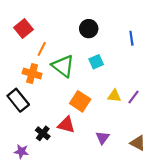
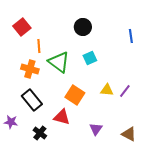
blue line: (131, 38) -> (131, 36), moved
orange line: (42, 49) -> (39, 46), turned -32
black rectangle: (18, 100) -> (32, 100), moved
black cross: (43, 133) -> (40, 133), moved
purple star: (21, 151) -> (11, 122), moved

